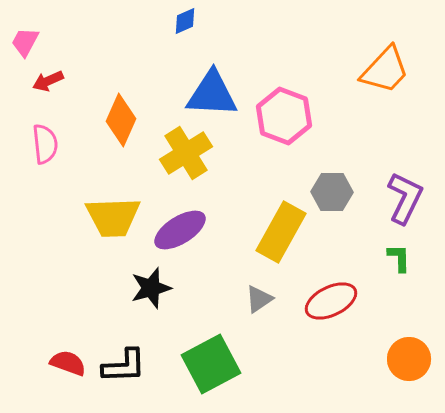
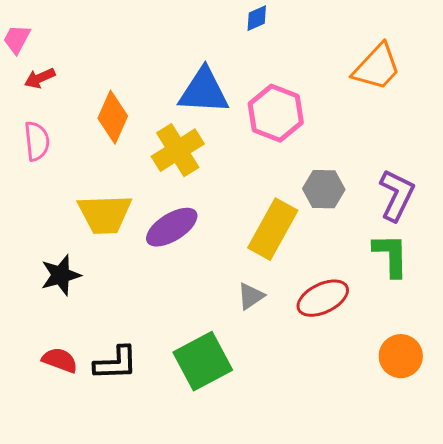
blue diamond: (185, 21) -> (257, 18), moved
green L-shape: (399, 258) -> (391, 255), size x1.6
black star: (151, 288) -> (61, 275), moved

